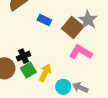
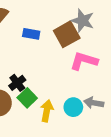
brown square: (73, 28) -> (67, 34), turned 35
yellow arrow: (45, 73) -> (47, 111), moved

